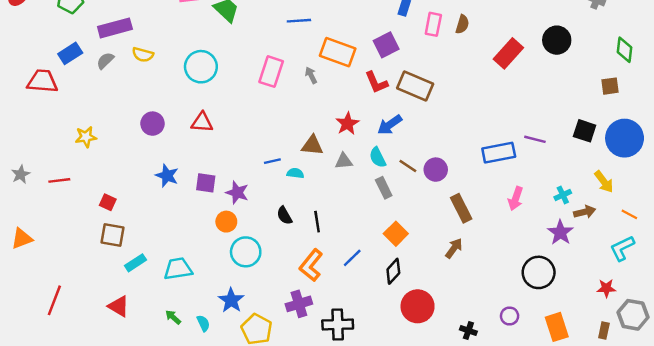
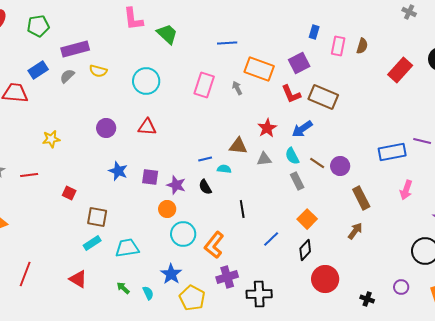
black semicircle: (284, 216) -> (205, 187), moved
brown square: (113, 235) -> (97, 217), moved
orange L-shape: (311, 265) -> (214, 245), moved

